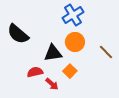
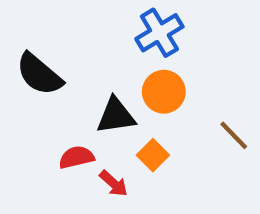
brown line: (106, 52) -> (234, 135), moved

